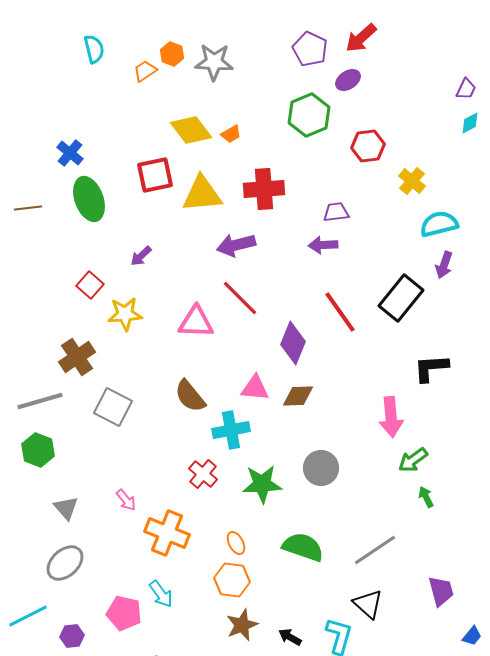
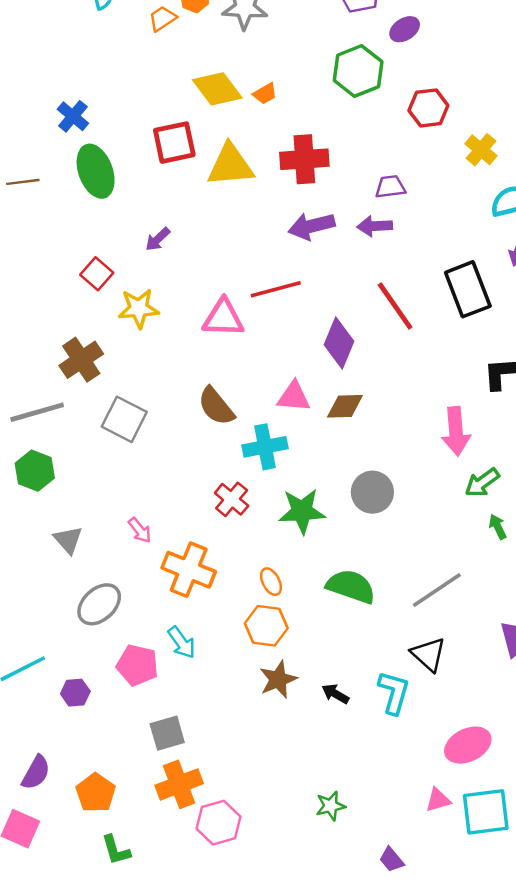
purple arrow: (236, 245) -> (312, 226), moved
red line: (240, 298) -> (276, 289), turned -60
black rectangle: (401, 298) -> (468, 289), turned -60
gray ellipse: (65, 563) -> (99, 604), moved

